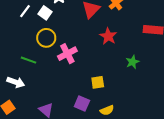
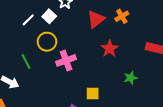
white line: (25, 11) -> (28, 20), moved
green line: (28, 60) -> (26, 62), turned 35

